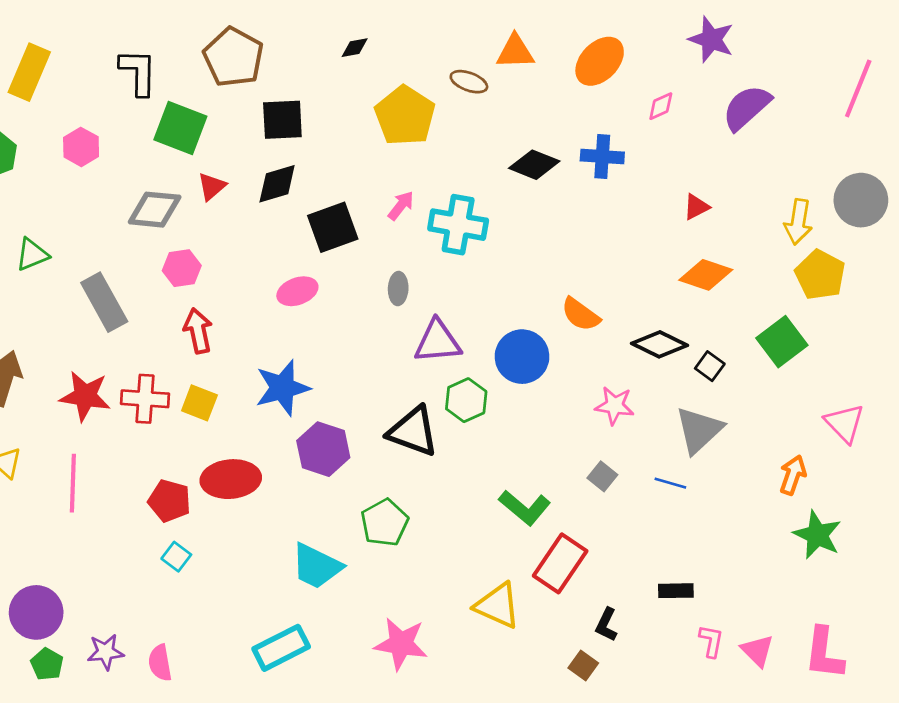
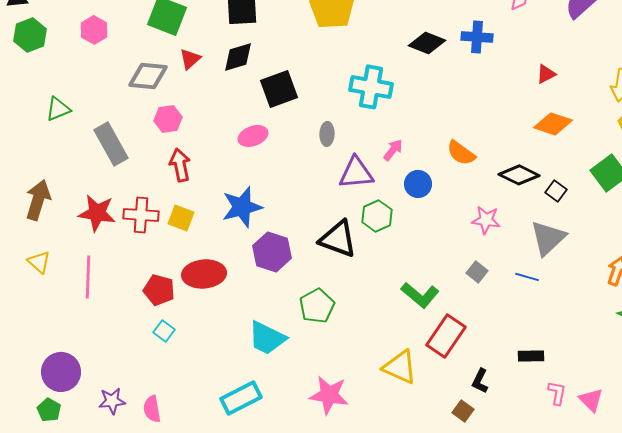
pink arrow: (401, 206) -> (393, 150), moved
blue circle: (522, 357) -> (418, 184), size x0.7
green pentagon: (47, 664) -> (49, 410), moved

